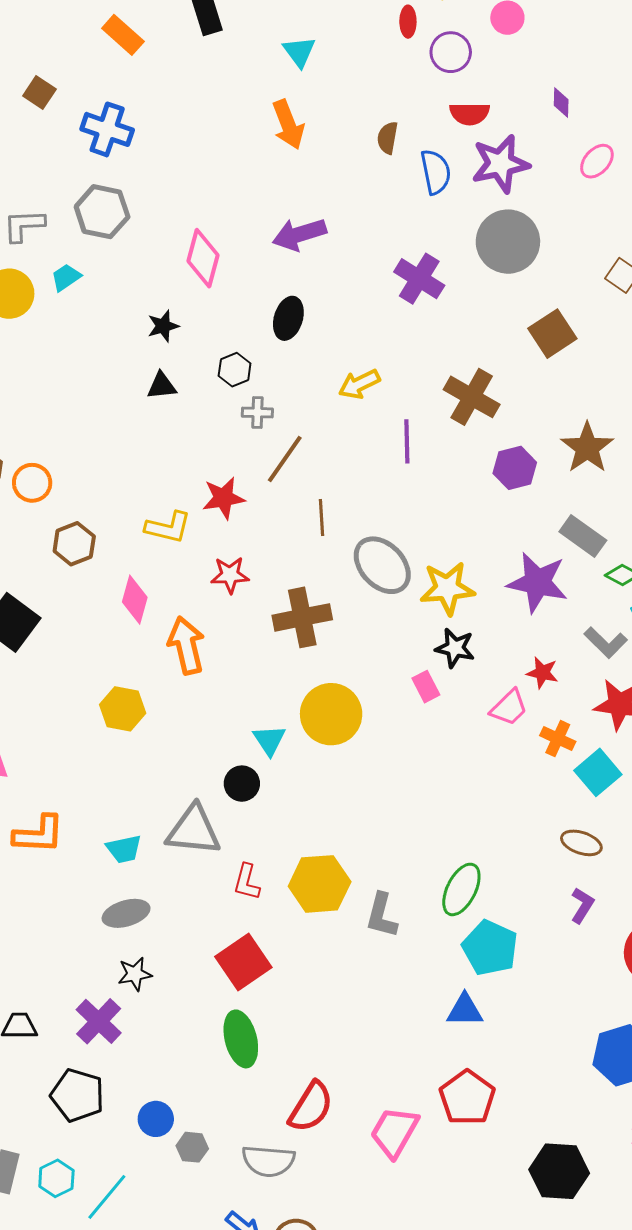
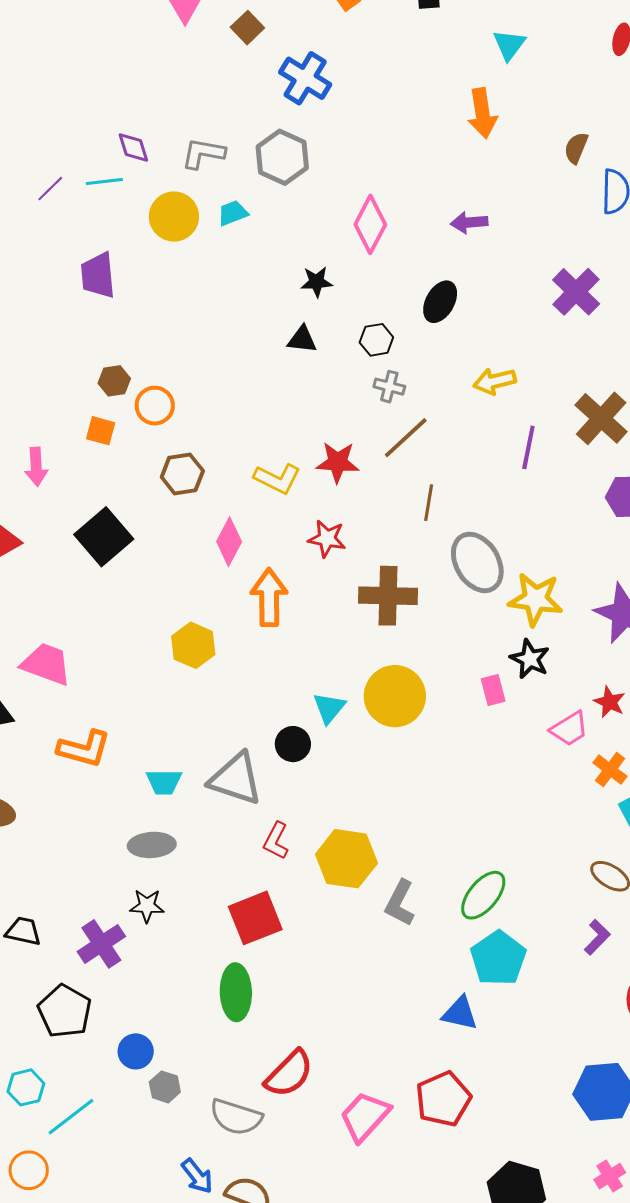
purple arrow: (299, 234) -> (469, 222), size x0.7

